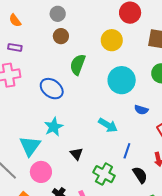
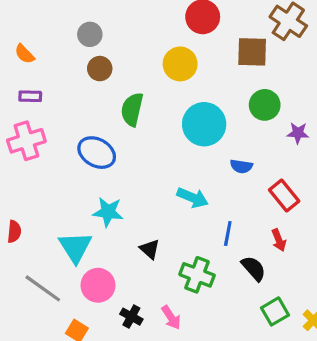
cyan star: (54, 127) -> (108, 212), turned -30

